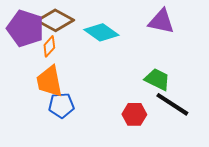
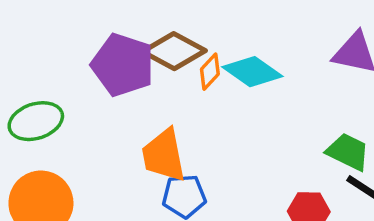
orange diamond: (49, 46) -> (210, 72), moved

